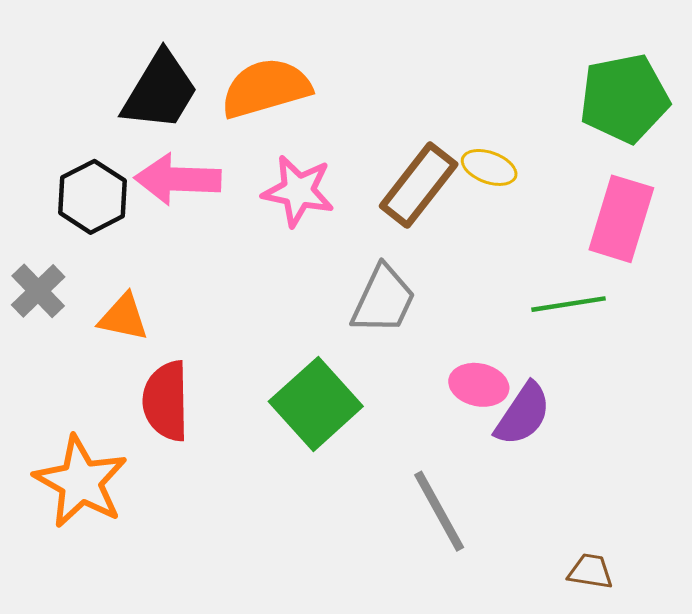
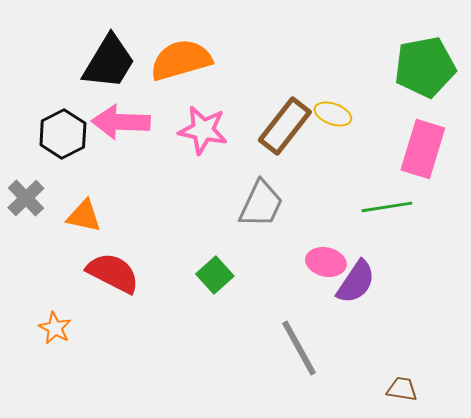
red semicircle: (166, 401) -> (113, 273), turned 118
green square: (316, 404) -> (215, 275), size x0.6
orange star: (81, 482) -> (55, 328), size x0.5

